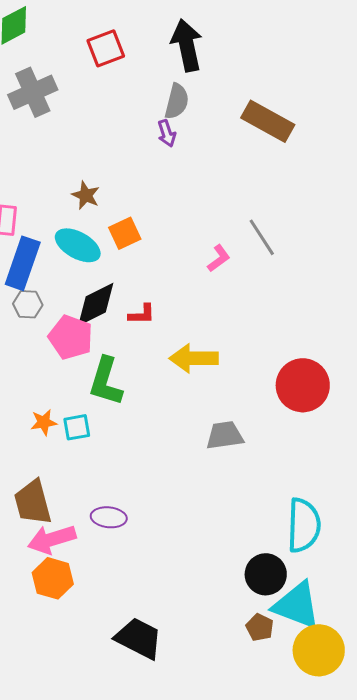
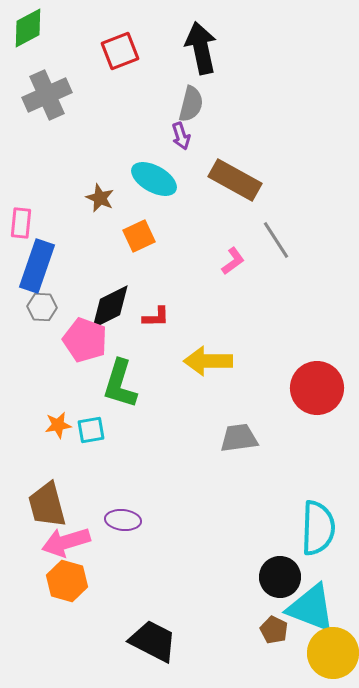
brown rectangle: (268, 121) -> (235, 180), moved
cyan ellipse: (78, 245) -> (154, 179), moved

